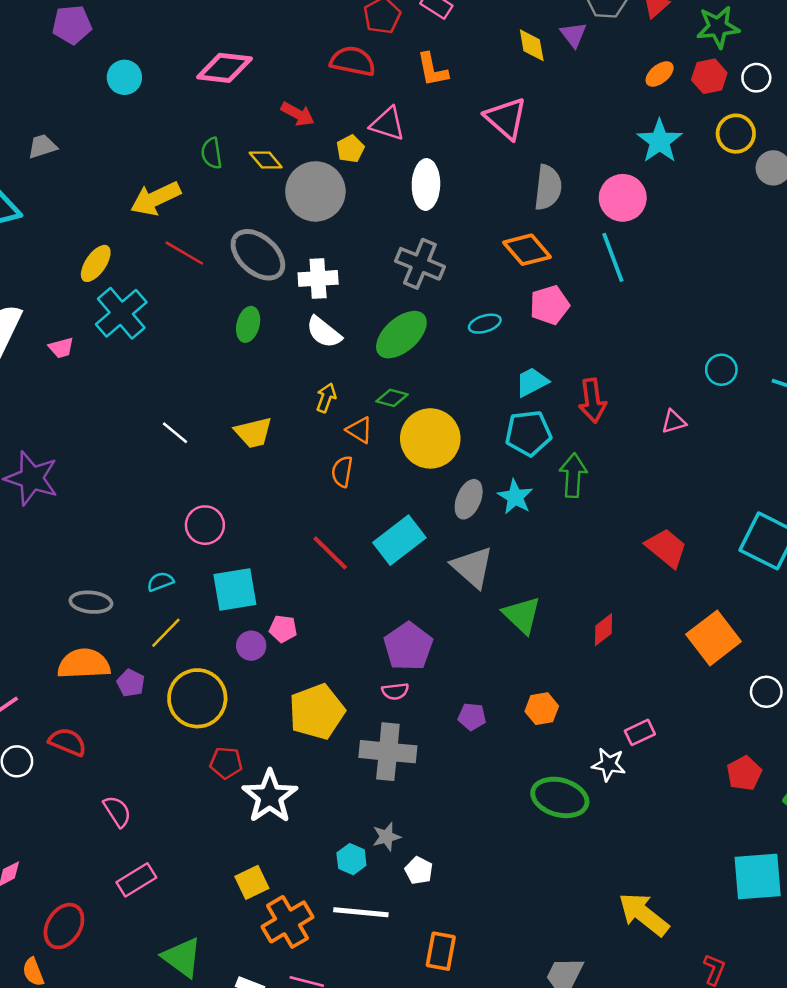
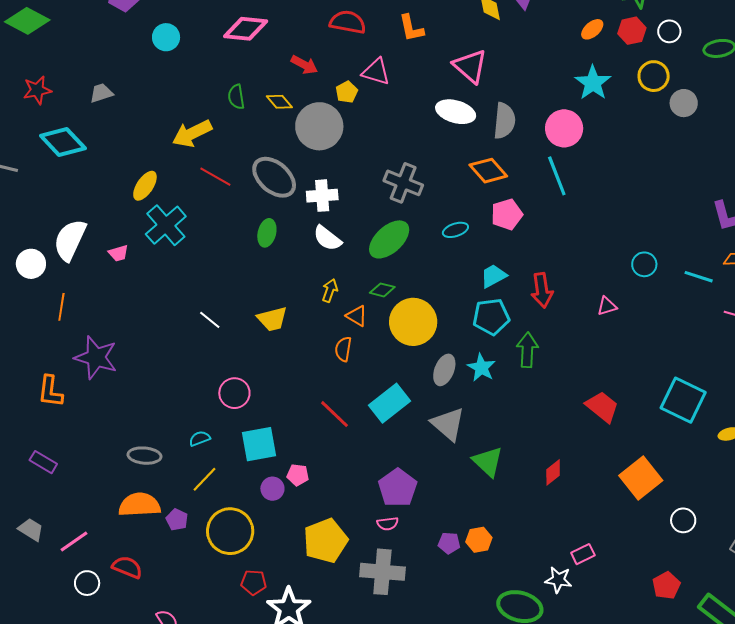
white ellipse: (426, 185) -> (456, 112), moved, turned -75
orange hexagon: (542, 709) -> (479, 540), moved

